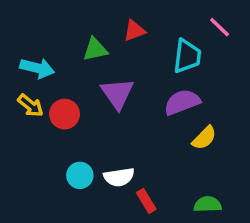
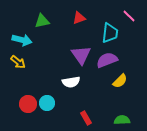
green triangle: (95, 49) -> (42, 21), moved
purple triangle: (117, 94) -> (81, 55), moved
red circle: (65, 114) -> (28, 104), moved
white semicircle: (119, 177) -> (71, 82), moved

